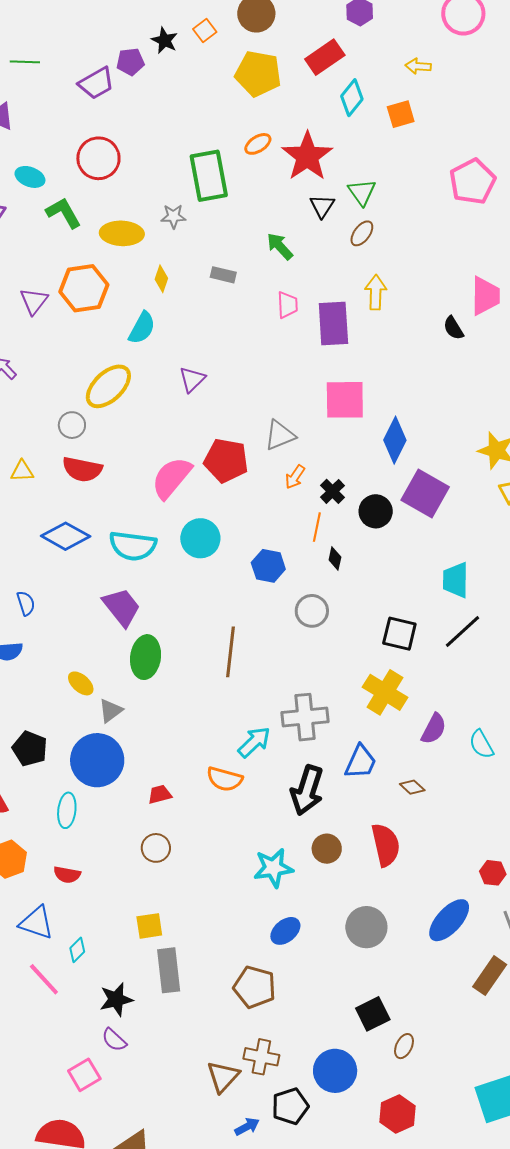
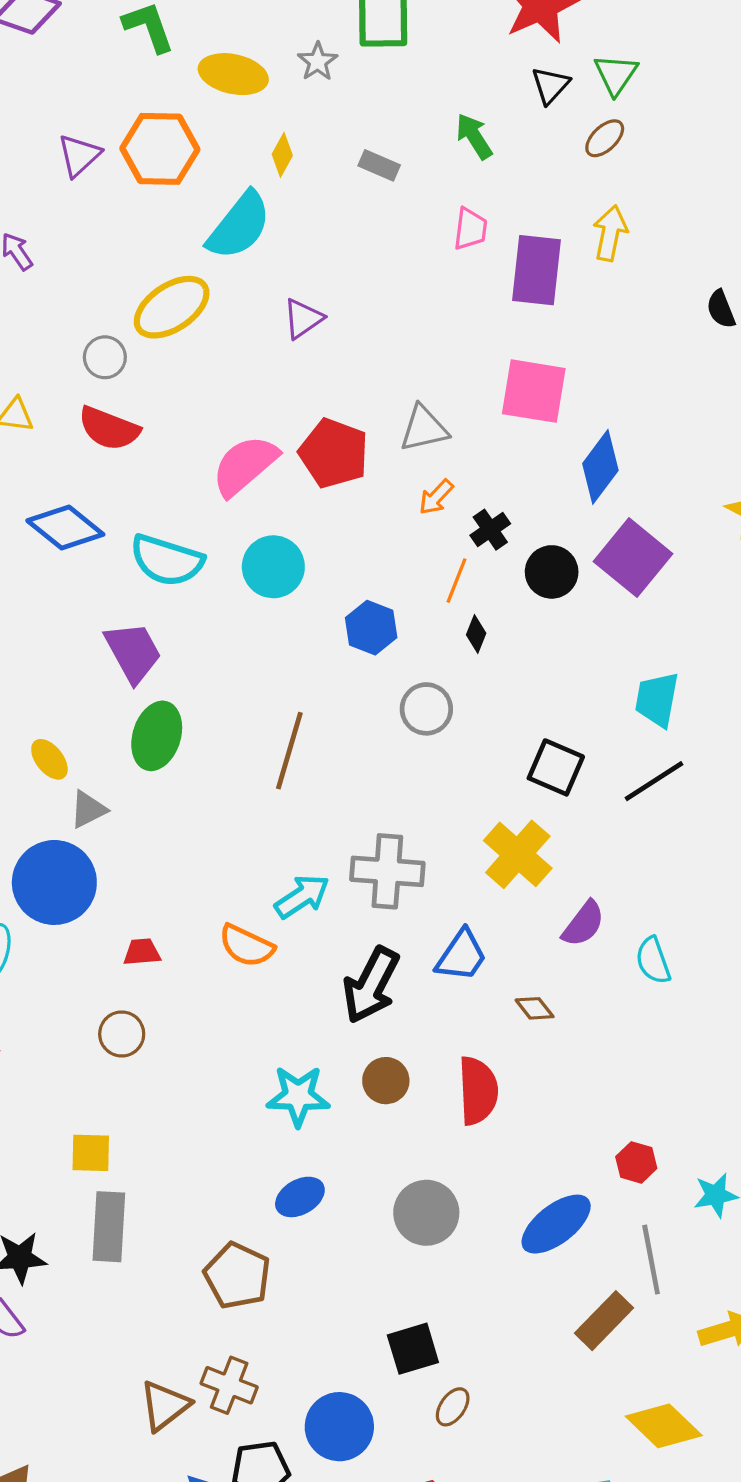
gray star: (173, 216) -> (318, 62), turned 30
cyan semicircle: (142, 328) -> (239, 226), size x1.4

